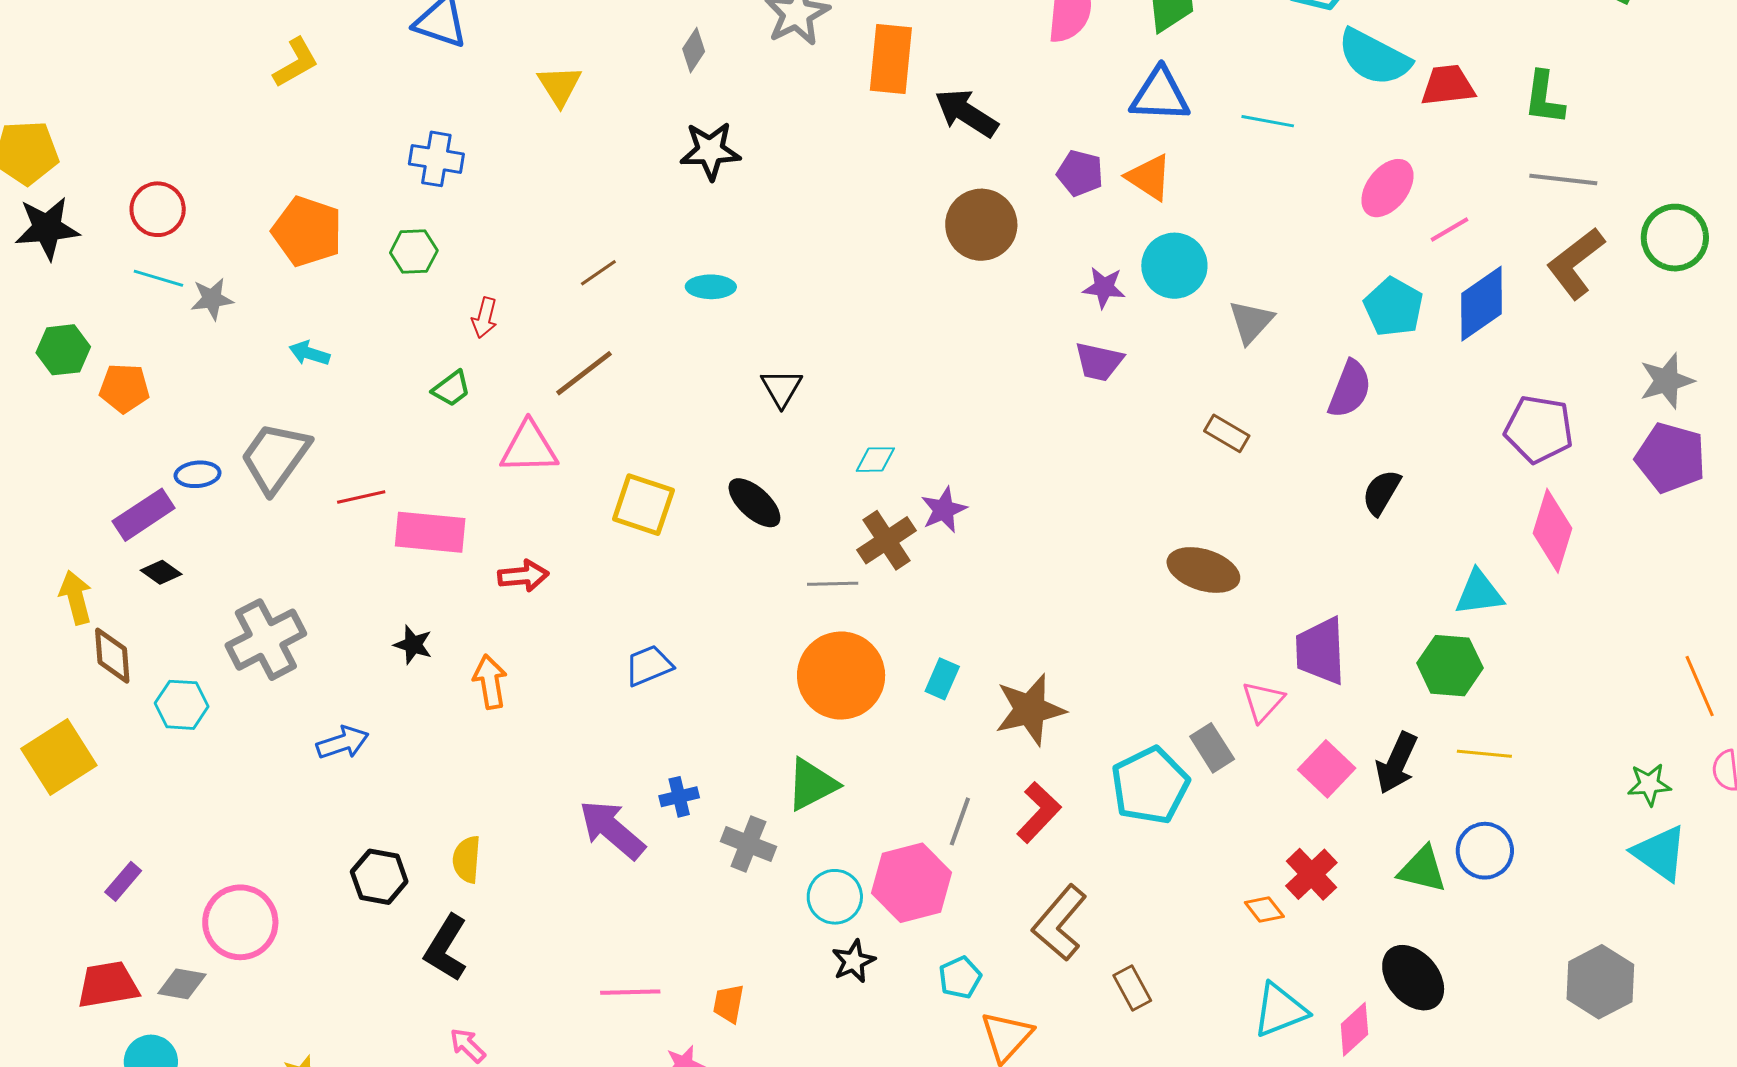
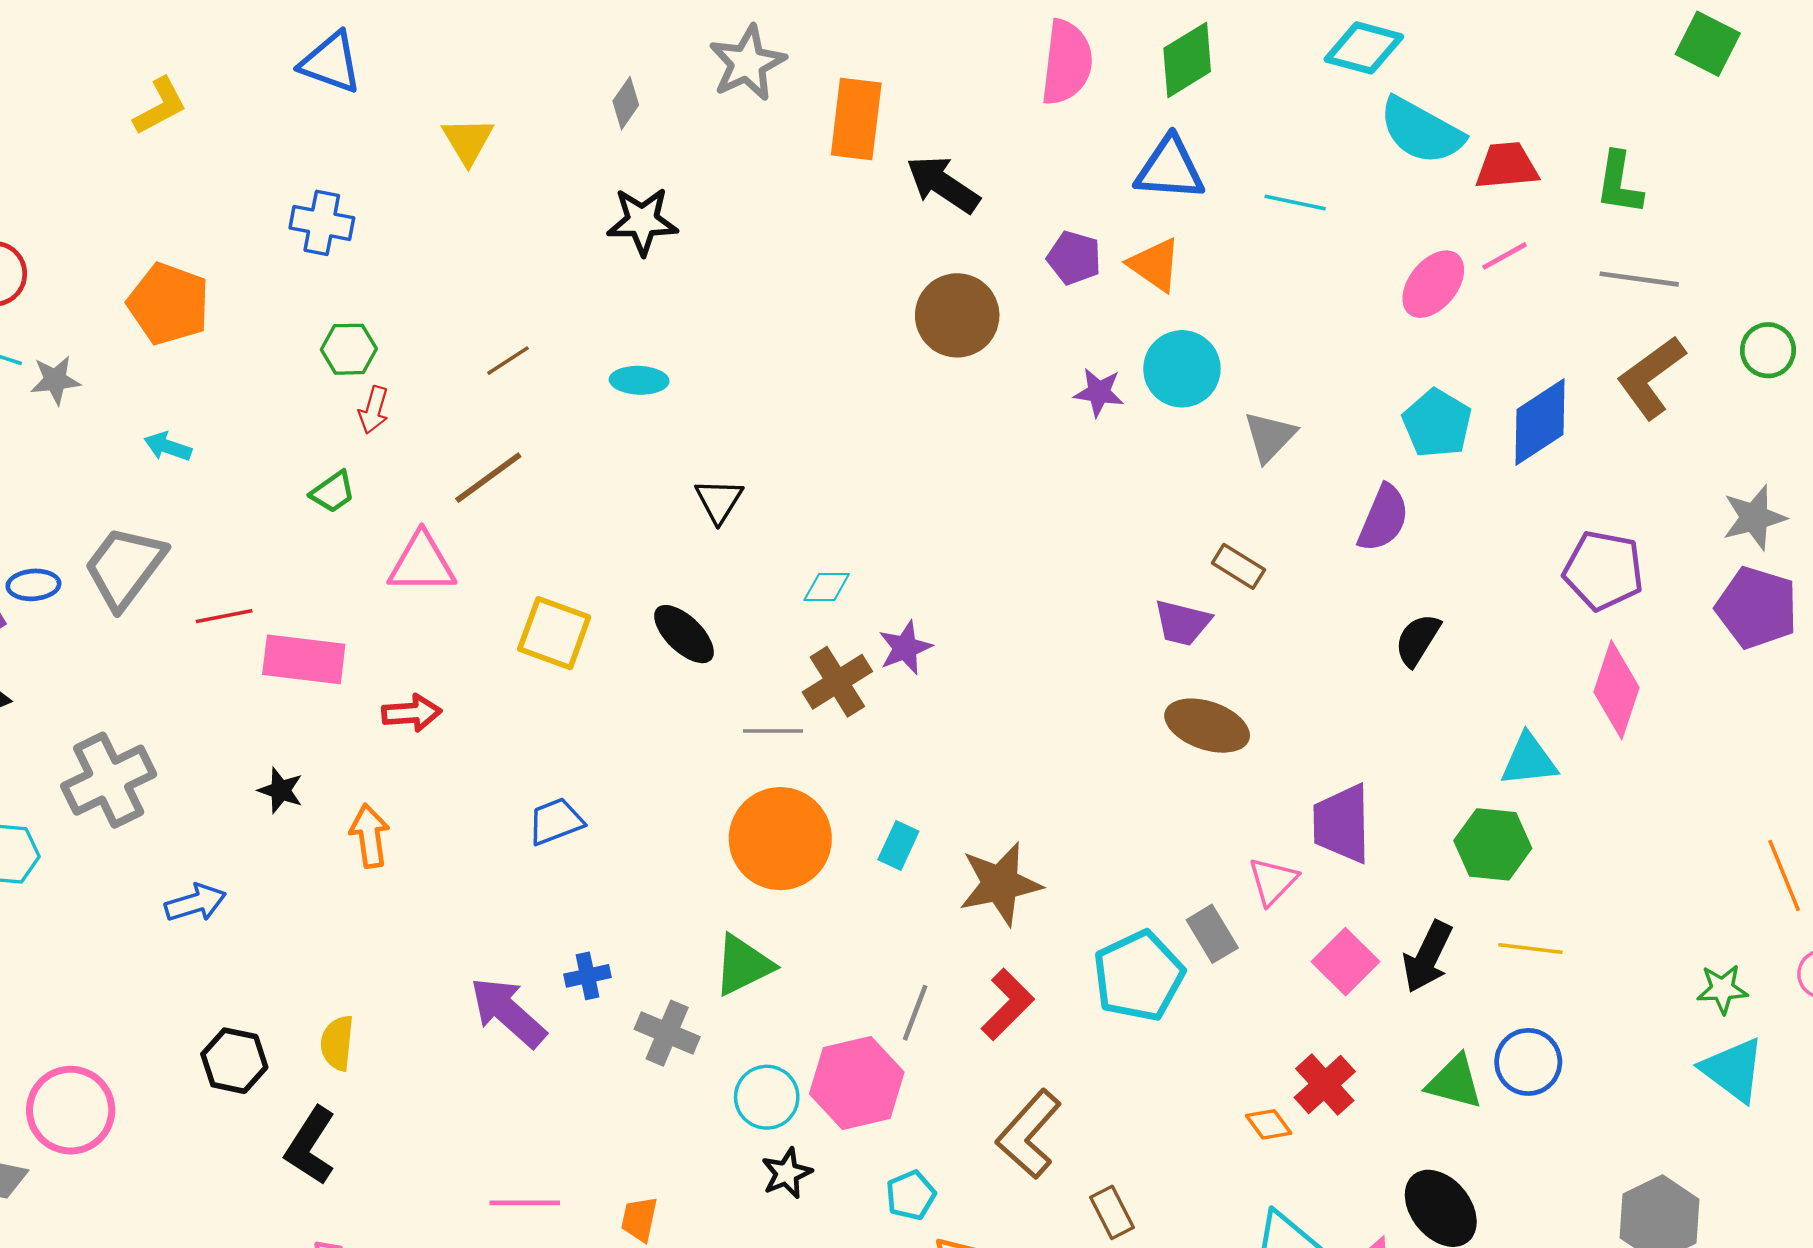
pink line: (1450, 229) -> (1505, 256), moved
green circle: (1675, 238) -> (1768, 350), size x0.7
green hexagon: (414, 252) -> (349, 349), moved
purple trapezoid: (1099, 362) -> (1182, 623), moved

